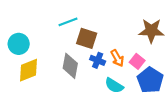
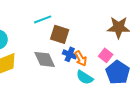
orange arrow: (117, 58) -> (81, 58), moved
gray diamond: (70, 66) -> (45, 59), turned -35

